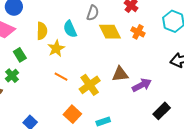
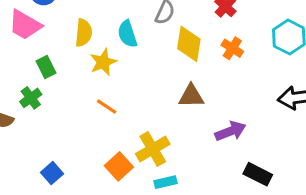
yellow diamond: (110, 32) -> (189, 44), turned 30
brown triangle: (120, 74) -> (191, 96), moved
yellow cross: (90, 85) -> (153, 149), moved
black rectangle: (162, 111) -> (258, 174), turned 66

